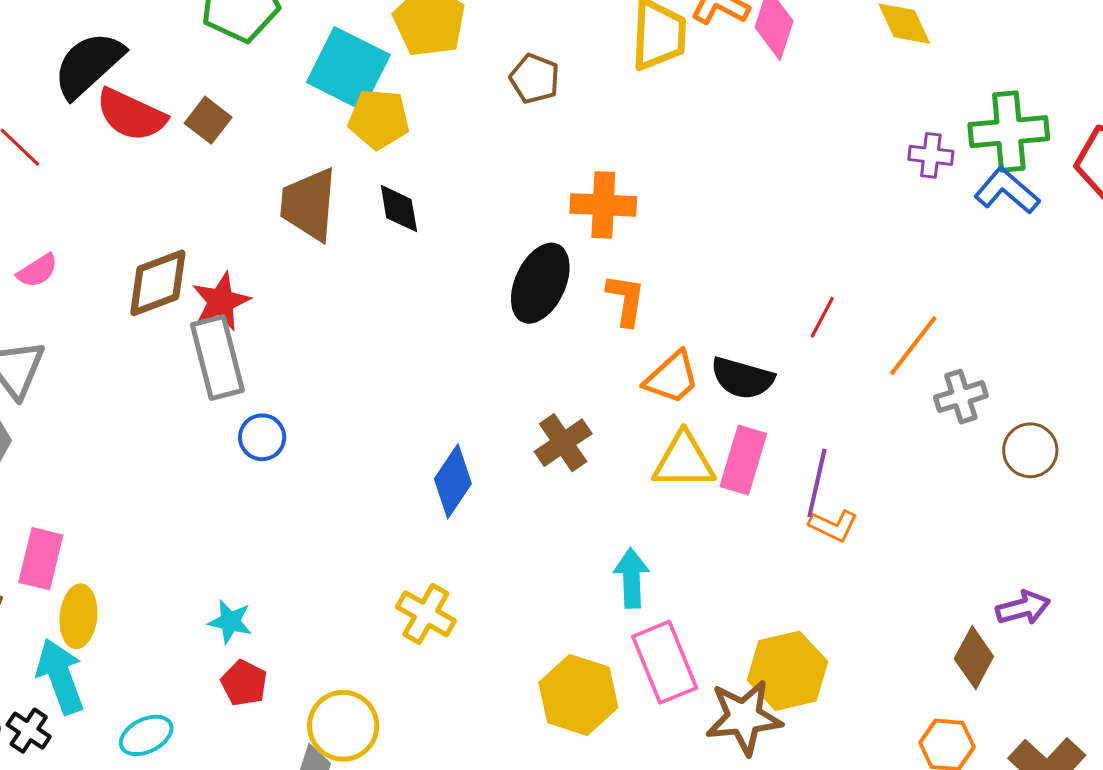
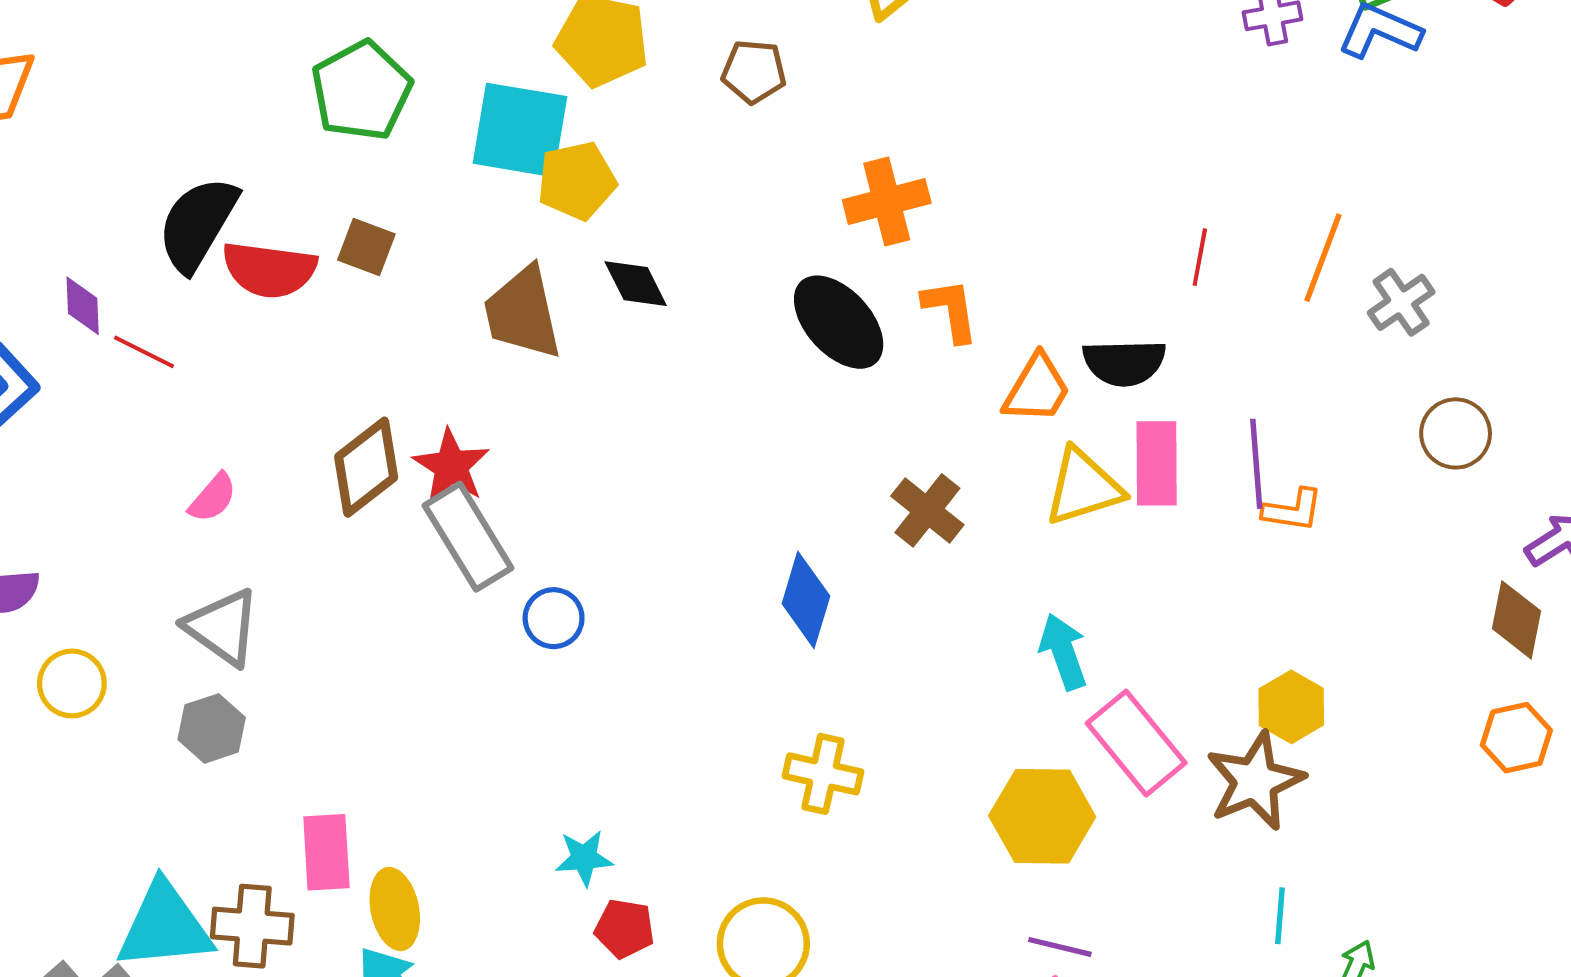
black ellipse: (540, 283) -> (839, 322), turned -50
brown circle: (1030, 450) -> (1456, 433), moved
yellow hexagon: (788, 671) -> (1291, 707), size x0.7

